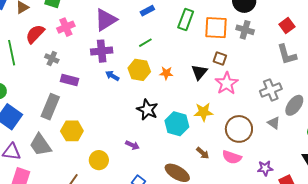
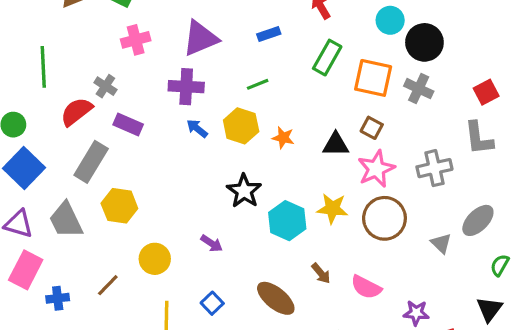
red semicircle: (35, 34) -> (76, 112), moved
black triangle: (199, 72) -> (336, 144), turned 42
gray cross: (271, 90) -> (434, 168), moved
brown circle: (239, 129) -> (384, 218), moved

